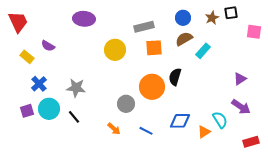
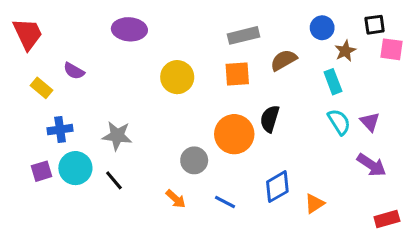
black square: (231, 13) -> (375, 25), moved
blue circle: (183, 18) -> (322, 28), moved
brown star: (212, 18) -> (345, 51), moved
gray rectangle: (144, 27) -> (244, 35), moved
cyan rectangle: (203, 51) -> (333, 82), moved, turned -63
purple triangle: (240, 79) -> (370, 122), turned -40
blue cross: (39, 84) -> (60, 130), turned 35
cyan semicircle: (220, 120) -> (339, 122), moved
blue diamond: (180, 121) -> (277, 187), turned -30

